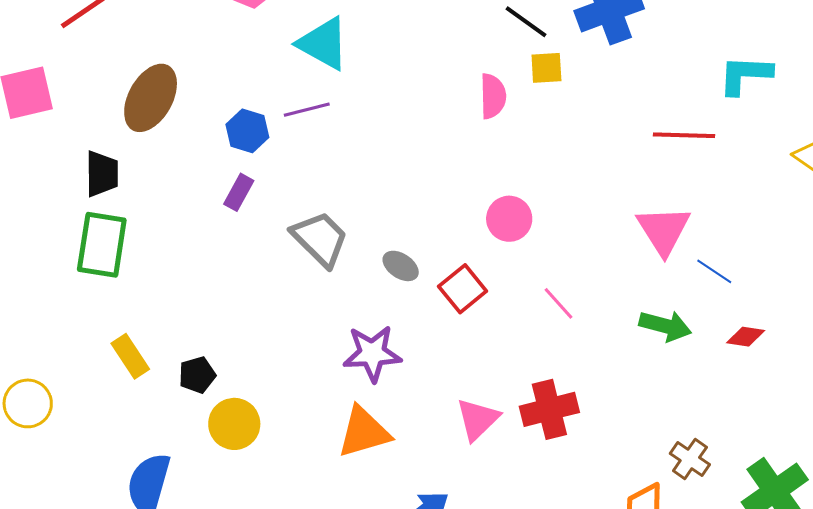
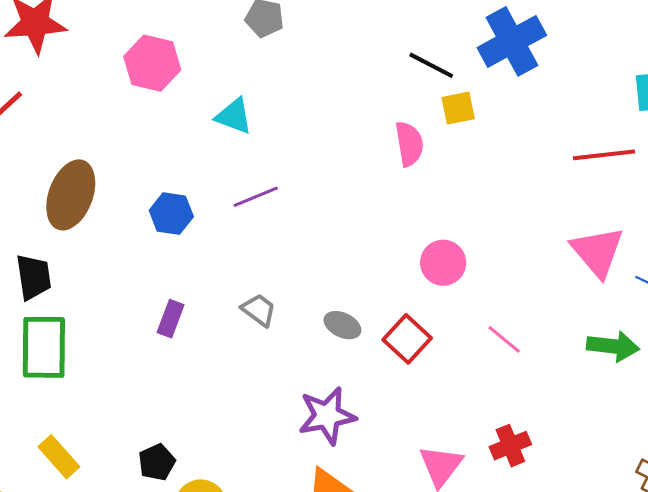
cyan triangle: (323, 44) -> (234, 116), size x0.7
purple line: (307, 110) -> (256, 197), moved
purple rectangle: (239, 192) -> (171, 319), moved
gray trapezoid: (320, 239) -> (259, 310), size x0.6
yellow rectangle: (130, 356) -> (59, 457), moved
red cross: (549, 409) -> (510, 446), size x0.7

